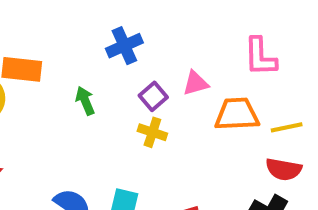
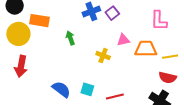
pink triangle: (196, 83) -> (123, 40), moved
purple square: (153, 96) -> (112, 13), moved

